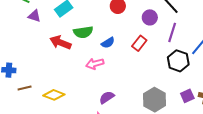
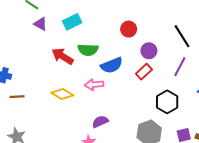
purple circle: (150, 17) -> (149, 51), moved
blue semicircle: (108, 43) -> (112, 65), size x1.5
black hexagon: (178, 61) -> (167, 102), moved
yellow diamond: (54, 95) -> (62, 94), moved

